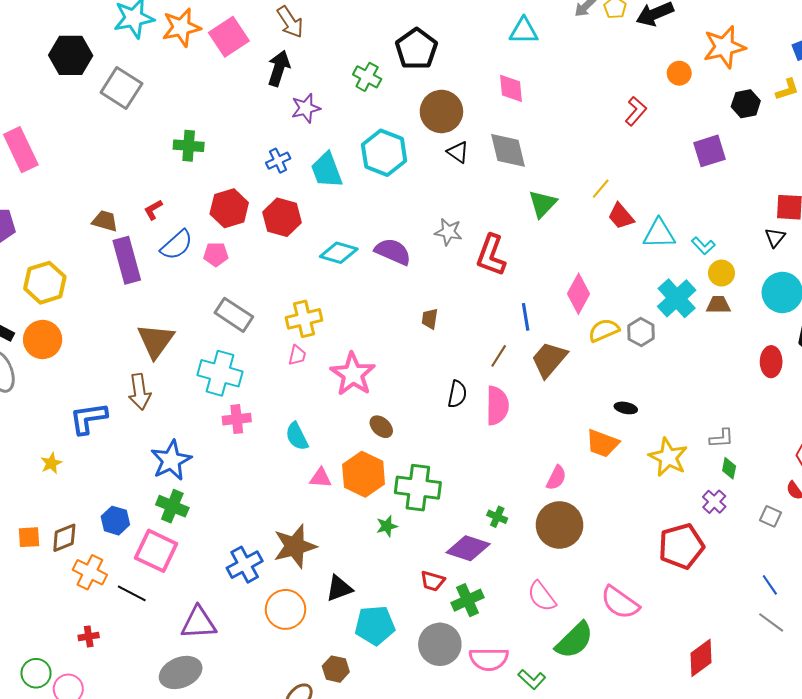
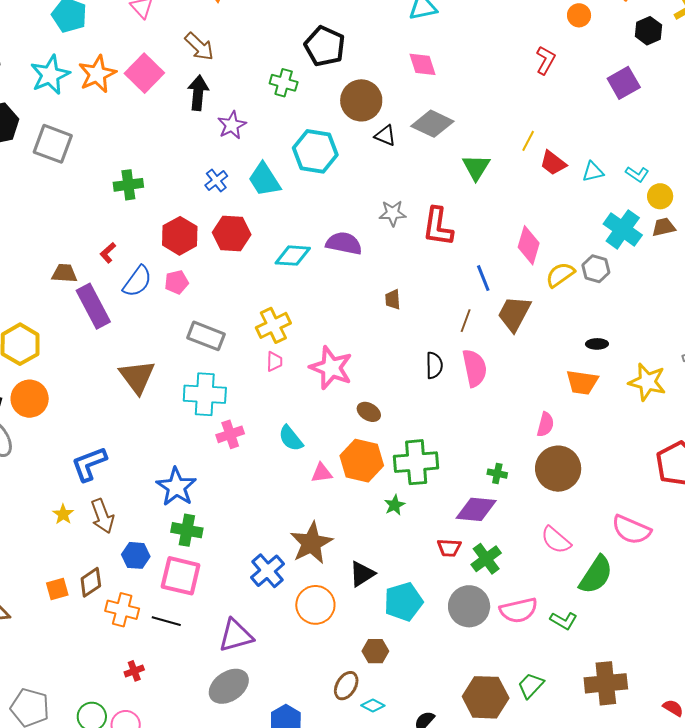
gray diamond: (508, 150) -> (432, 124), turned -39
cyan triangle: (659, 234) -> (593, 172), size x0.7
brown arrow: (140, 392) -> (102, 516), moved

